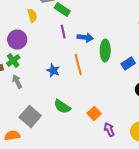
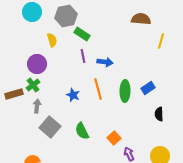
green ellipse: (105, 50) -> (125, 91), moved
gray arrow: (17, 82) -> (37, 106), turned 32
green semicircle: (62, 106) -> (82, 131), turned 30
gray square: (30, 116) -> (50, 127), moved

